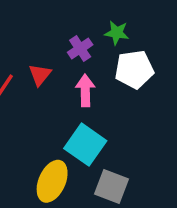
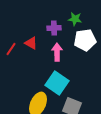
purple cross: (80, 49) -> (54, 28), turned 32
red triangle: (40, 75) -> (31, 43), turned -40

